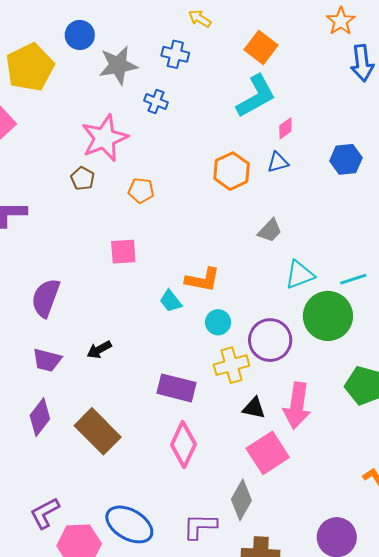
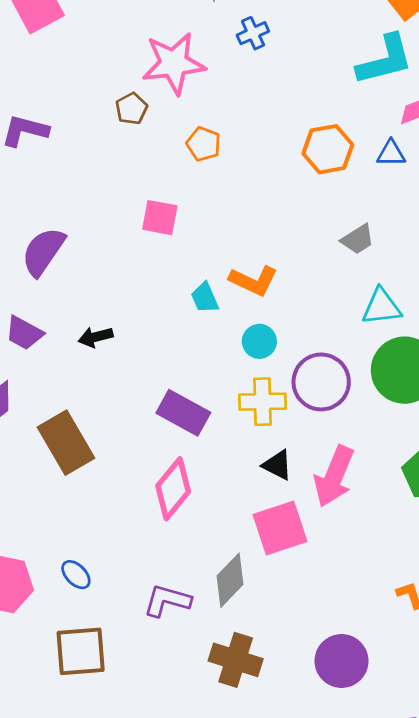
blue cross: (156, 102) -> (253, 33), turned 30
blue ellipse: (129, 524) -> (76, 575), size x0.5

